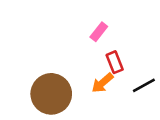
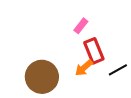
red rectangle: (115, 62) -> (94, 51), size x1.4

